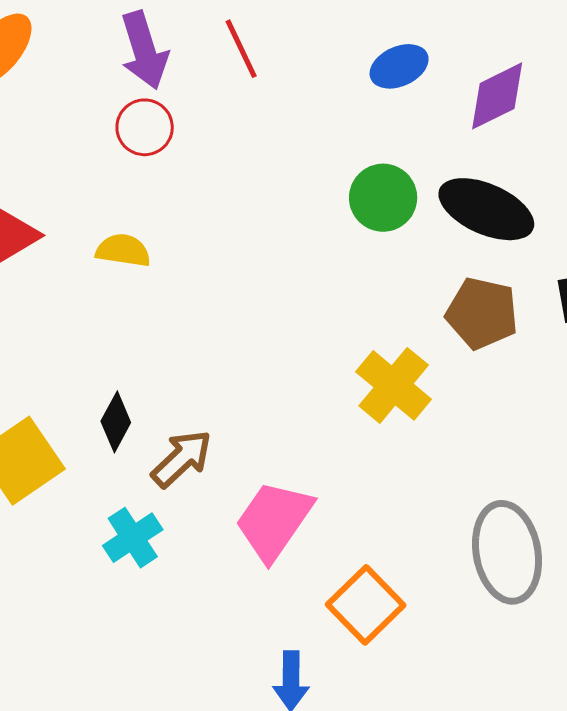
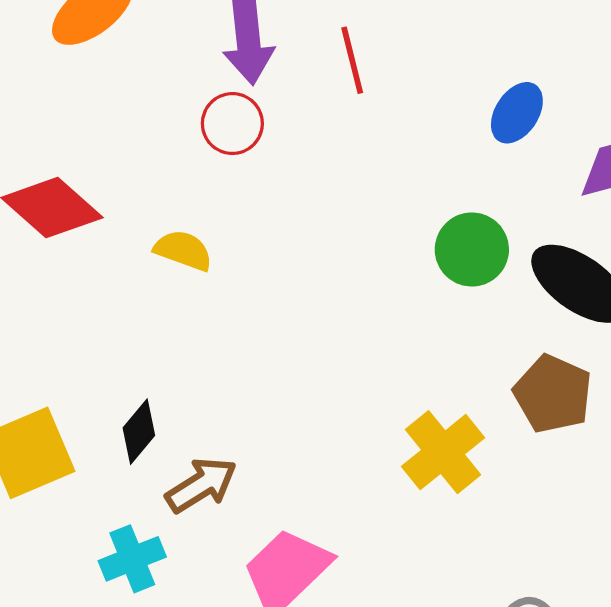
blue ellipse: (399, 66) -> (517, 113), turned -44

